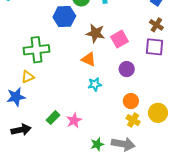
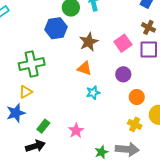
brown star: (95, 33) -> (89, 42), turned -30
pink square: (119, 39) -> (123, 43), moved
orange circle: (131, 101) -> (137, 97), moved
green rectangle: (53, 118) -> (43, 126), moved
black arrow: (21, 130) -> (35, 146), moved

